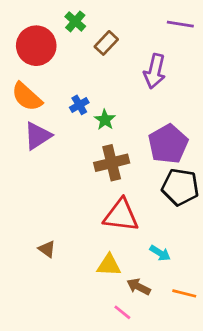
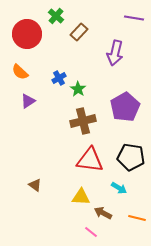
orange semicircle: (27, 97) -> (20, 72), size x0.7
purple triangle: (38, 136) -> (28, 101), size x0.7
black pentagon: (180, 187) -> (131, 157), moved

